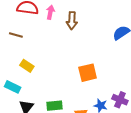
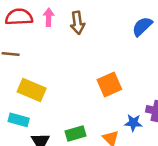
yellow rectangle: (27, 66) -> (32, 90), size x1.5

